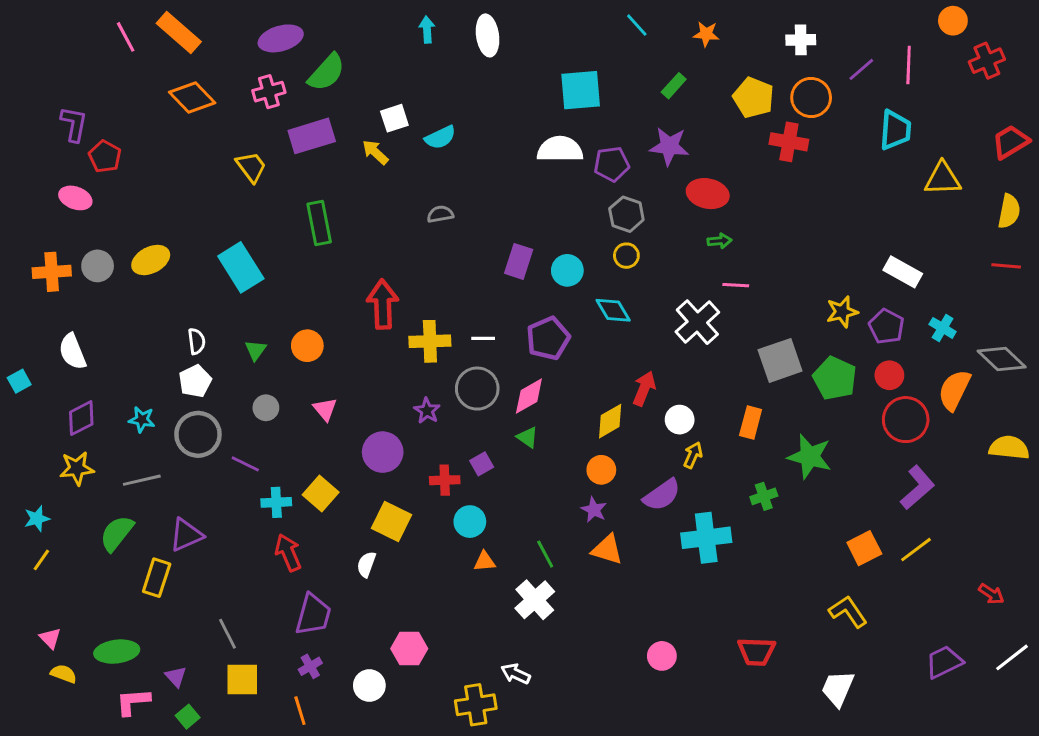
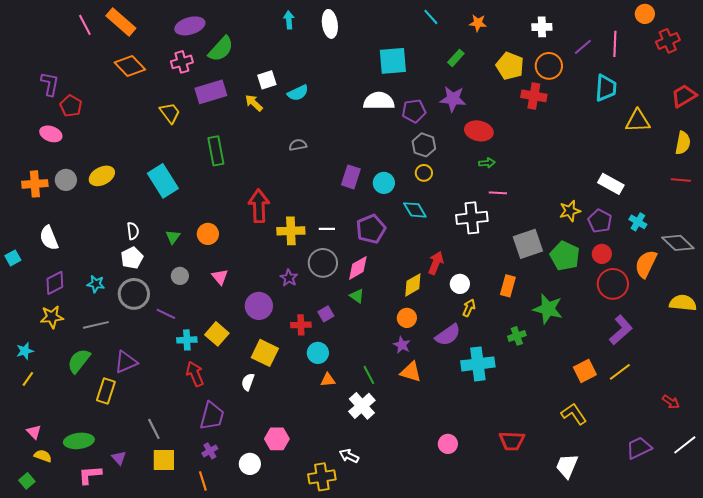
white cross: (697, 322) -> (472, 218), turned 36
green square: (188, 717) -> (27, 481), moved

